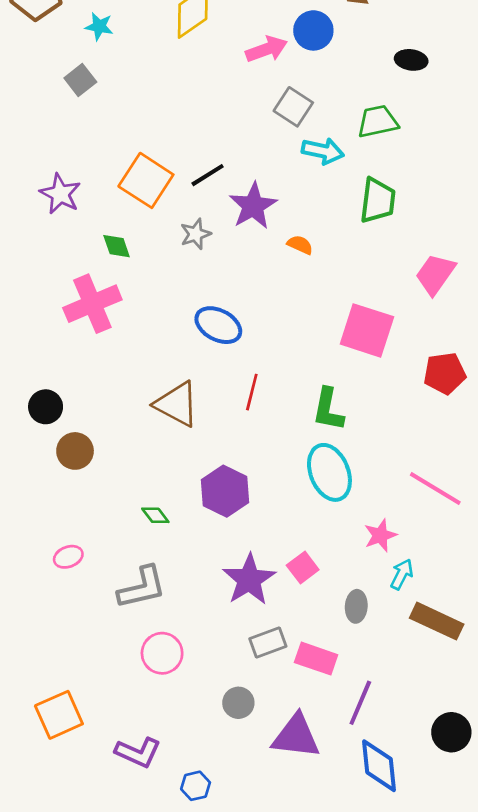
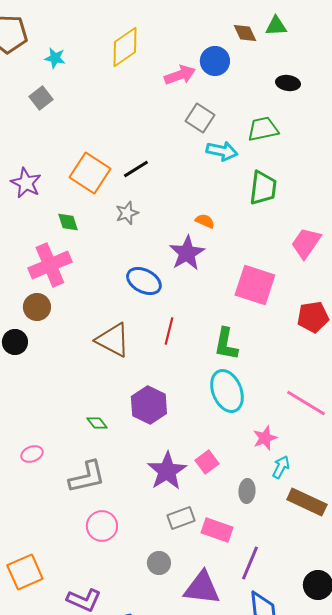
purple star: (253, 206) -> (187, 253), moved
brown circle: (75, 451) -> (37, 307), moved

